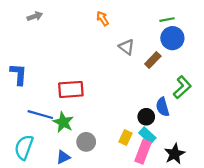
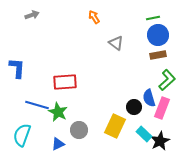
brown rectangle: (153, 60) -> (158, 55), moved, turned 35
cyan rectangle: (147, 135) -> (144, 134), moved
yellow rectangle: (125, 137) -> (115, 126), size x1.6
pink rectangle: (143, 152) -> (162, 108), moved

